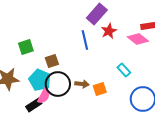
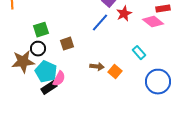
blue line: (85, 40) -> (100, 23), turned 54
cyan pentagon: (40, 80) -> (46, 72), moved
black circle: (58, 84) -> (38, 49), moved, size x0.6
orange square: (100, 89) -> (115, 72), turned -32

